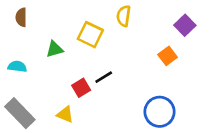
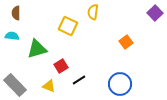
purple square: (185, 25) -> (155, 13), moved
green triangle: (54, 49) -> (37, 49), moved, size x1.5
cyan semicircle: (17, 66) -> (12, 36), moved
black line: (104, 77) -> (79, 80), moved

